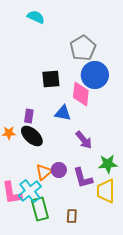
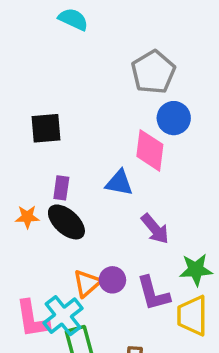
blue circle: (95, 75) -> (174, 118), size x0.7
black square: (51, 79) -> (46, 128), moved

